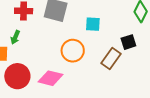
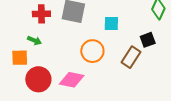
green arrow: (15, 37) -> (34, 40), turned -88

